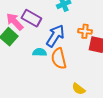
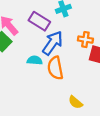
purple rectangle: (31, 18) -> (39, 21), moved

